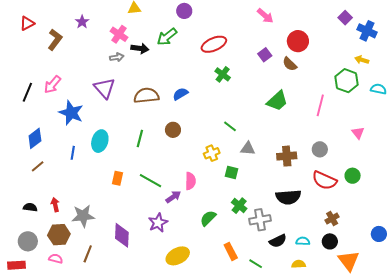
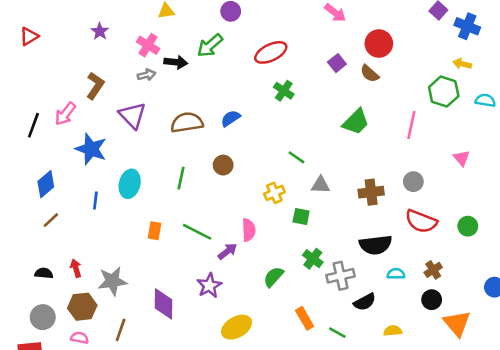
brown L-shape: (55, 40) -> (95, 86), moved
green circle: (353, 176) -> (468, 226), moved
cyan semicircle: (303, 241) -> (396, 274), moved

